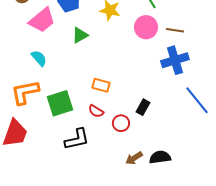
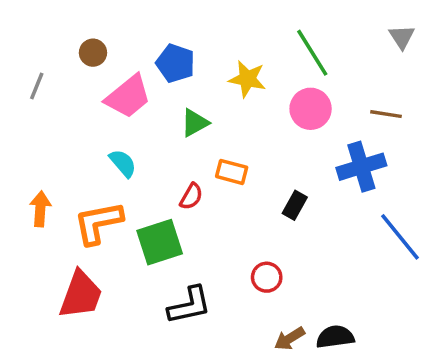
brown line: (175, 30) -> (386, 114), moved
orange rectangle: (101, 85) -> (232, 172), moved
black rectangle: (143, 107) -> (295, 205), moved
red semicircle: (96, 111) -> (191, 197), moved, turned -91

